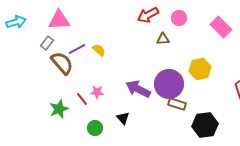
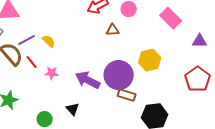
pink star: (97, 92) -> (52, 73), moved
red line: (82, 99) -> (32, 62), moved

